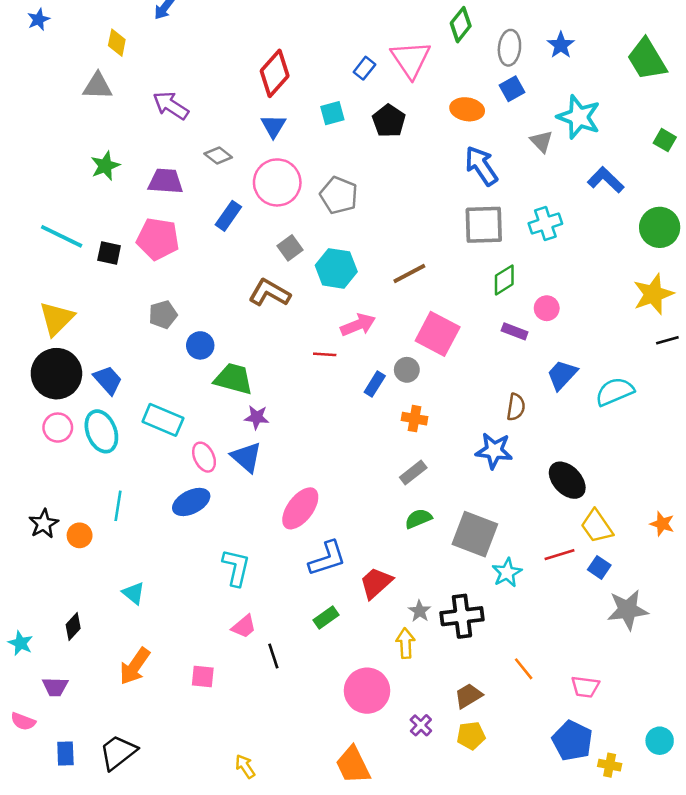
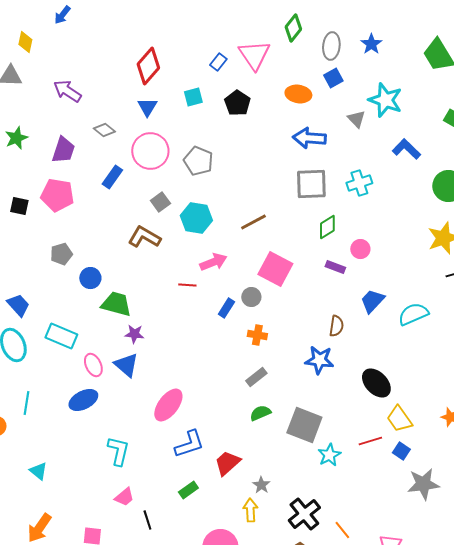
blue arrow: (481, 166) -> (309, 138), turned -52
purple trapezoid: (166, 181) -> (63, 150), turned 104
black cross: (462, 616) -> (304, 514), moved, turned -32

